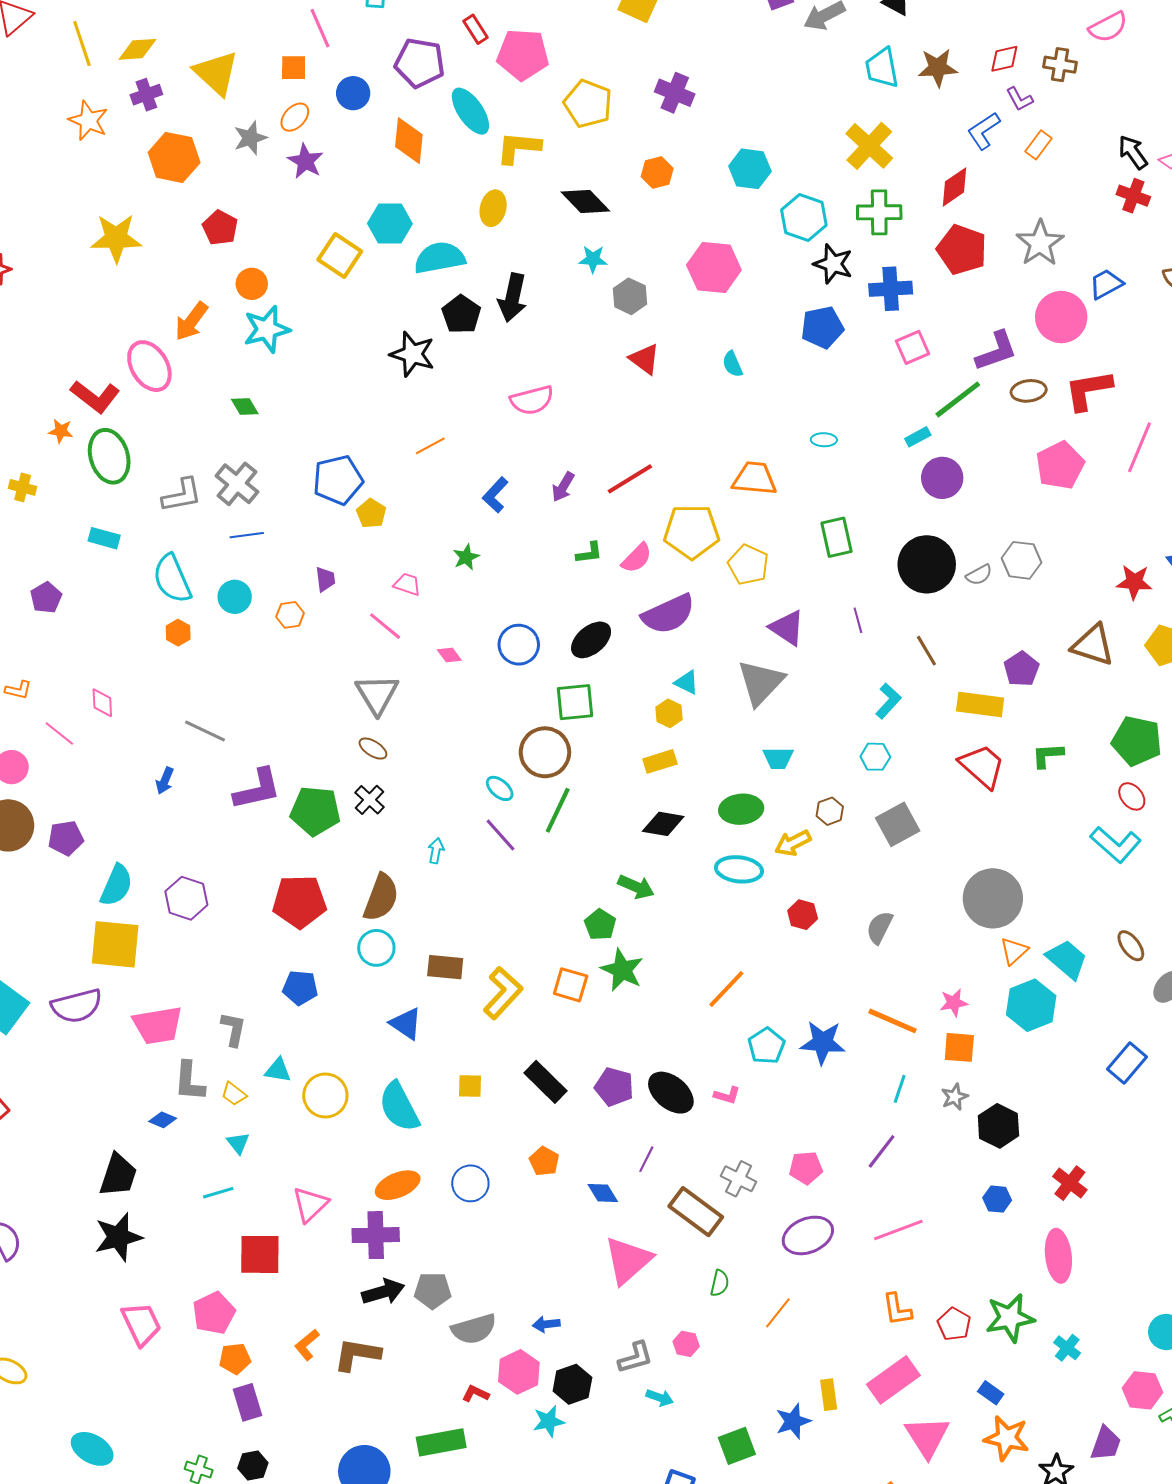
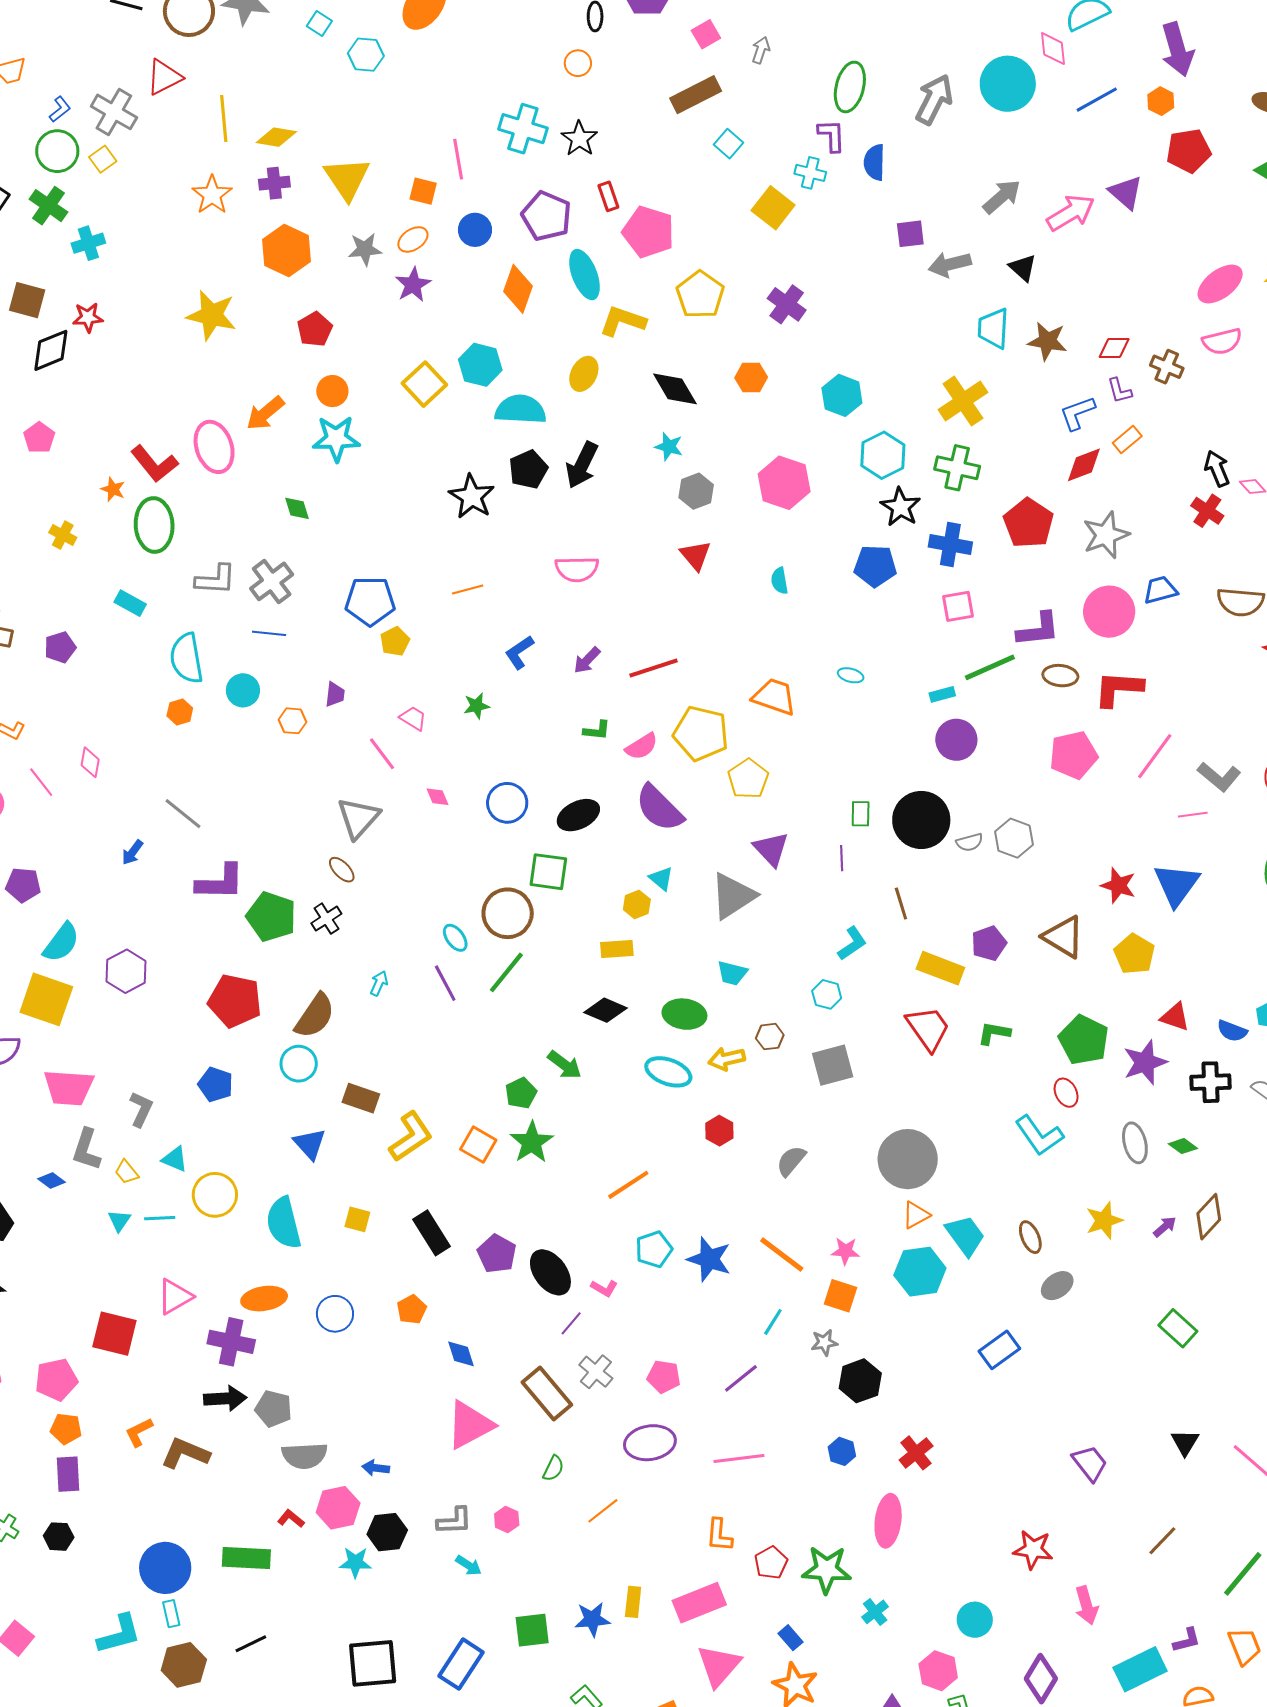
red diamond: (954, 187) -> (1084, 465), moved
green rectangle: (836, 537) -> (861, 814), moved, size x0.7
purple semicircle: (668, 614) -> (659, 808), turned 56
purple line: (646, 1159) -> (571, 1323), moved
cyan line: (218, 1193) -> (160, 1218), moved

